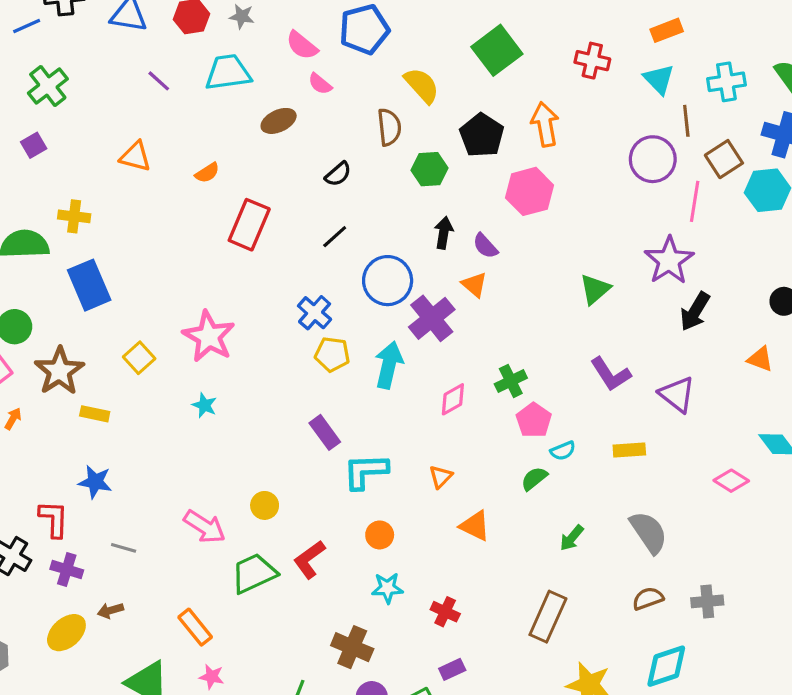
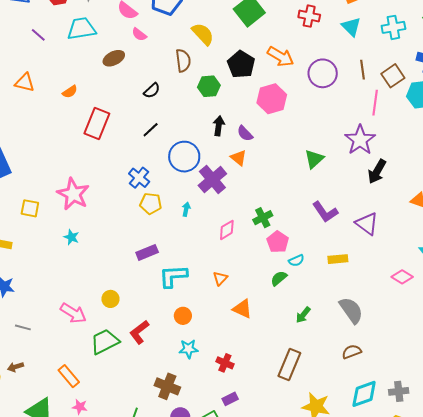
brown line: (686, 121) -> (362, 70), moved
orange arrow: (545, 124) -> (281, 57), turned 132
purple circle: (653, 159) -> (323, 73), moved
yellow square: (139, 358) -> (30, 208), turned -36
cyan arrow: (389, 365) -> (186, 209), size x0.5
purple rectangle: (325, 432) -> (147, 252), turned -75
gray cross: (707, 601) -> (399, 391), moved

